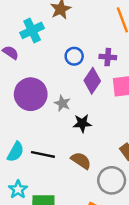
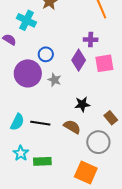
cyan cross: (32, 30) -> (26, 20), turned -36
blue circle: (74, 56) -> (46, 54), moved
black star: (82, 123) -> (82, 104), moved

